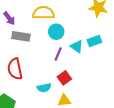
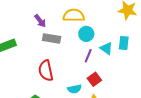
cyan rectangle: (94, 41) -> (124, 43), turned -64

